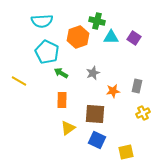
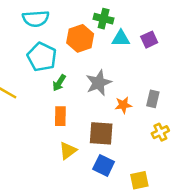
purple square: (134, 38) -> (149, 40), turned 32
green arrow: (61, 73) -> (59, 83), turned -88
gray star: (93, 73) -> (99, 83), size x1.5

